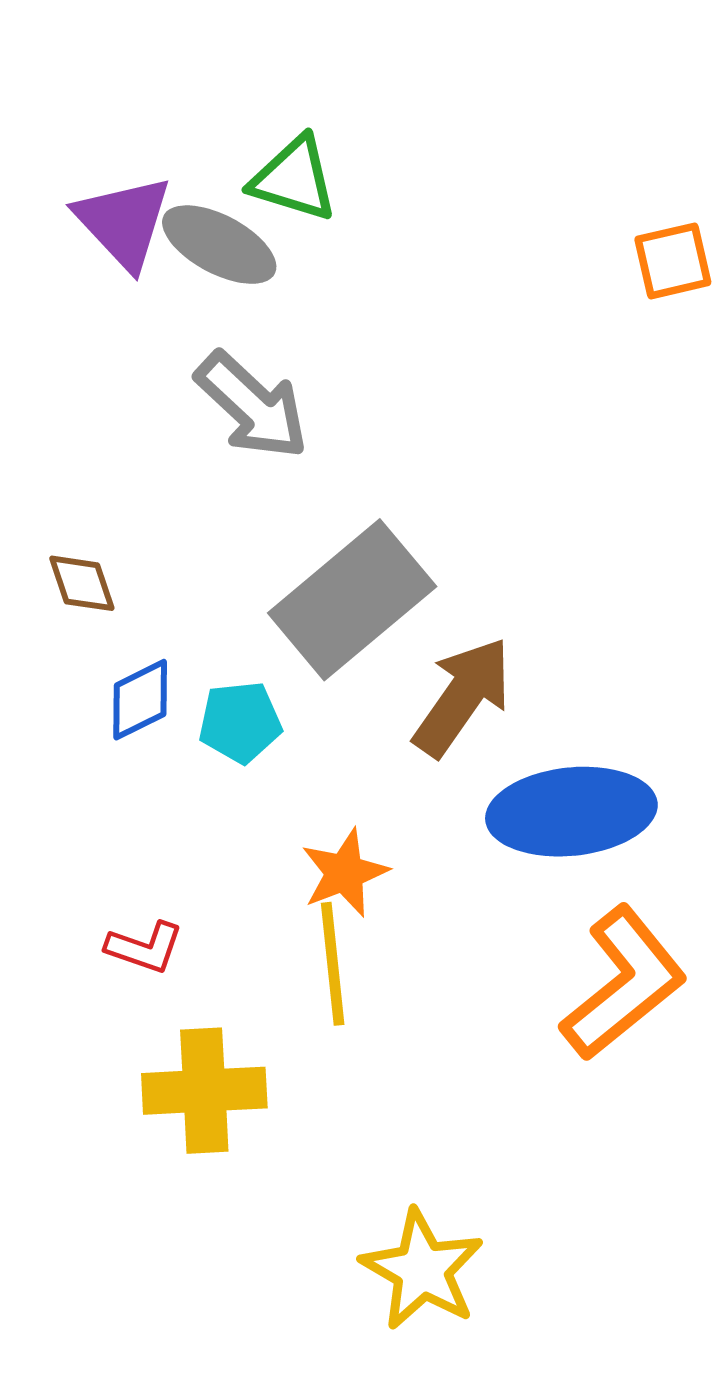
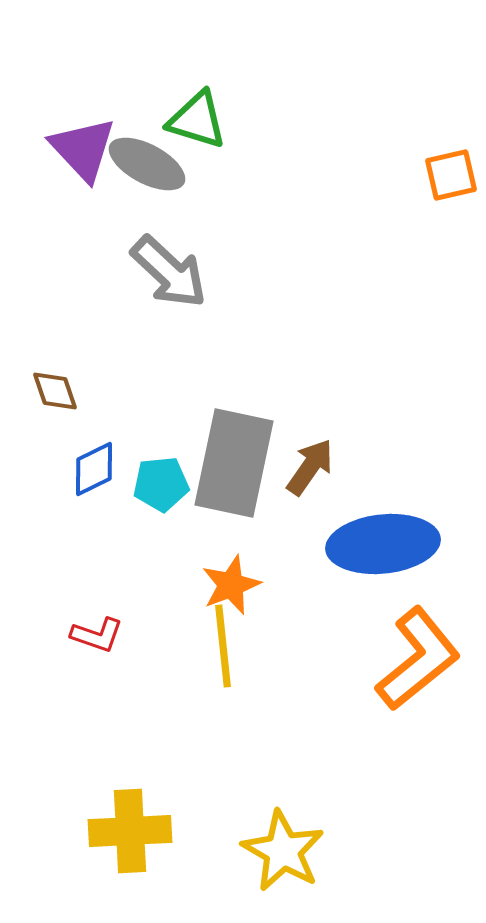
gray rectangle: (352, 600) -> (234, 463), moved, turned -38
brown arrow: (462, 697) -> (310, 467), size x0.7
yellow cross: (204, 1091) -> (130, 831), moved

